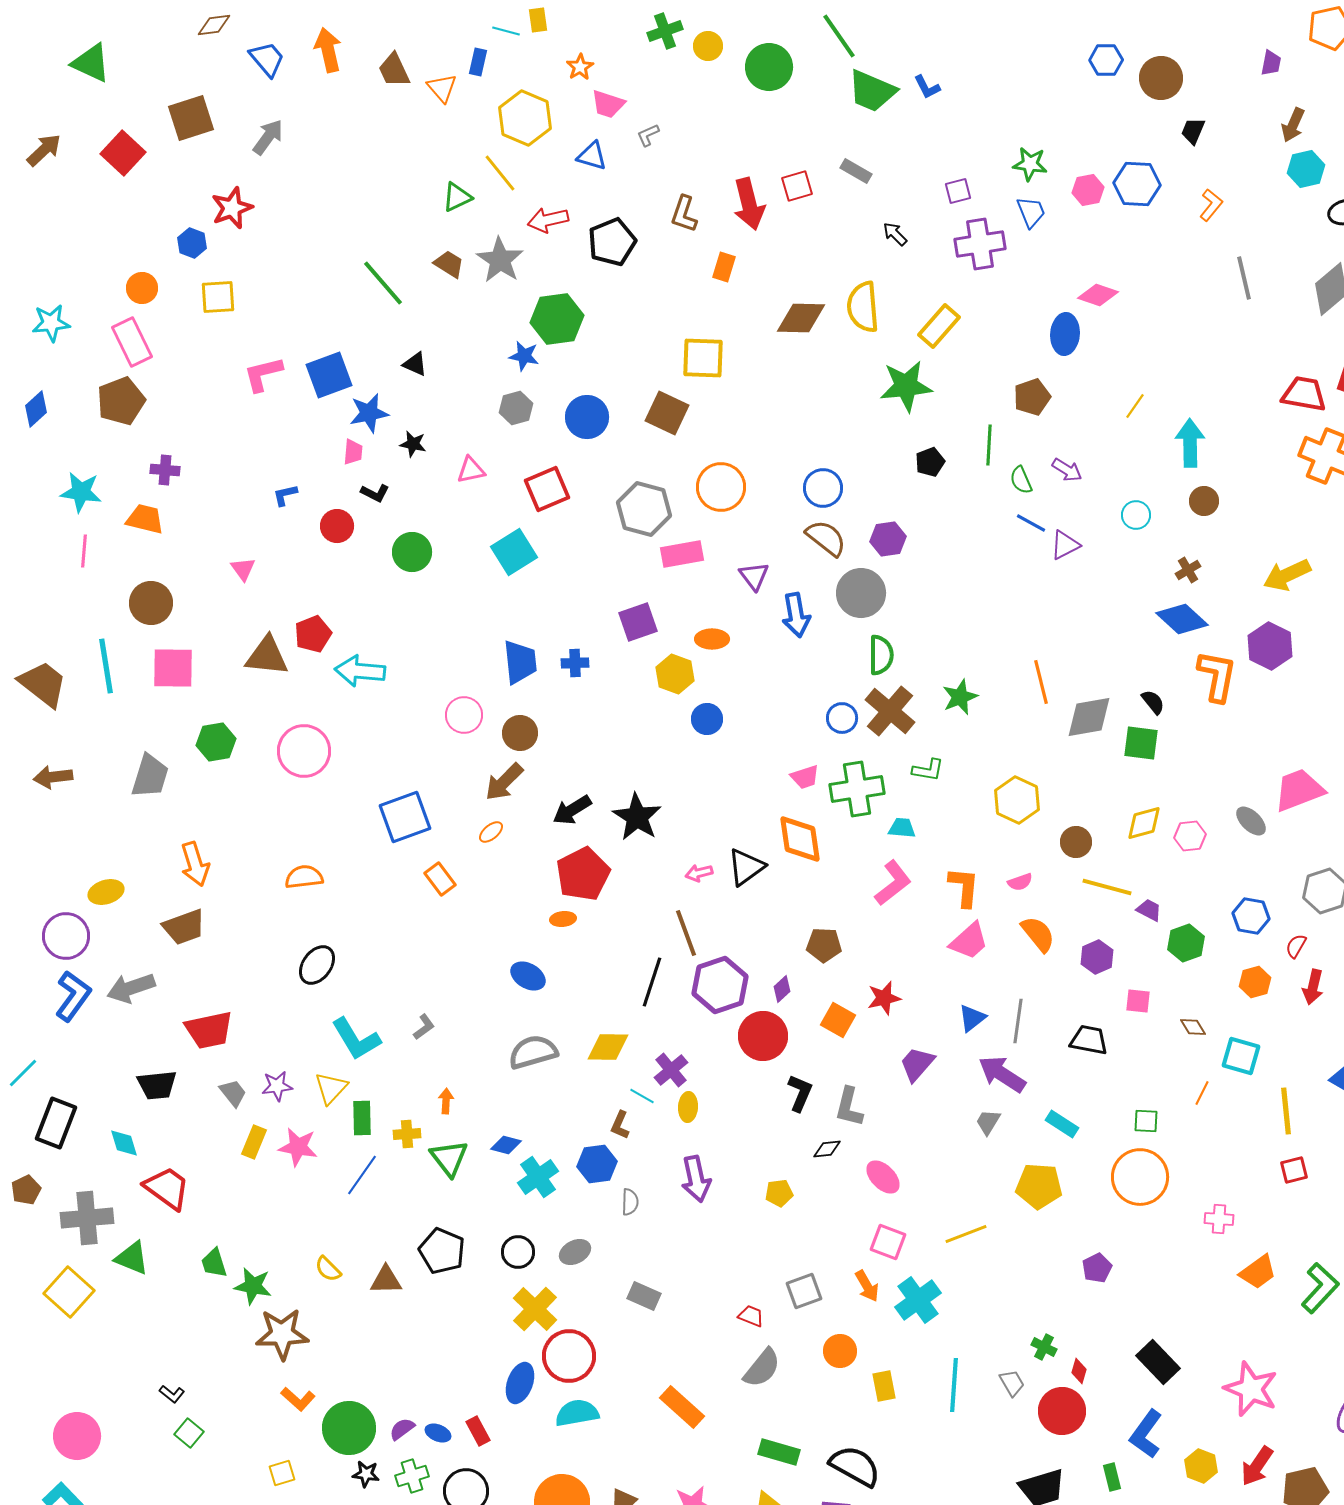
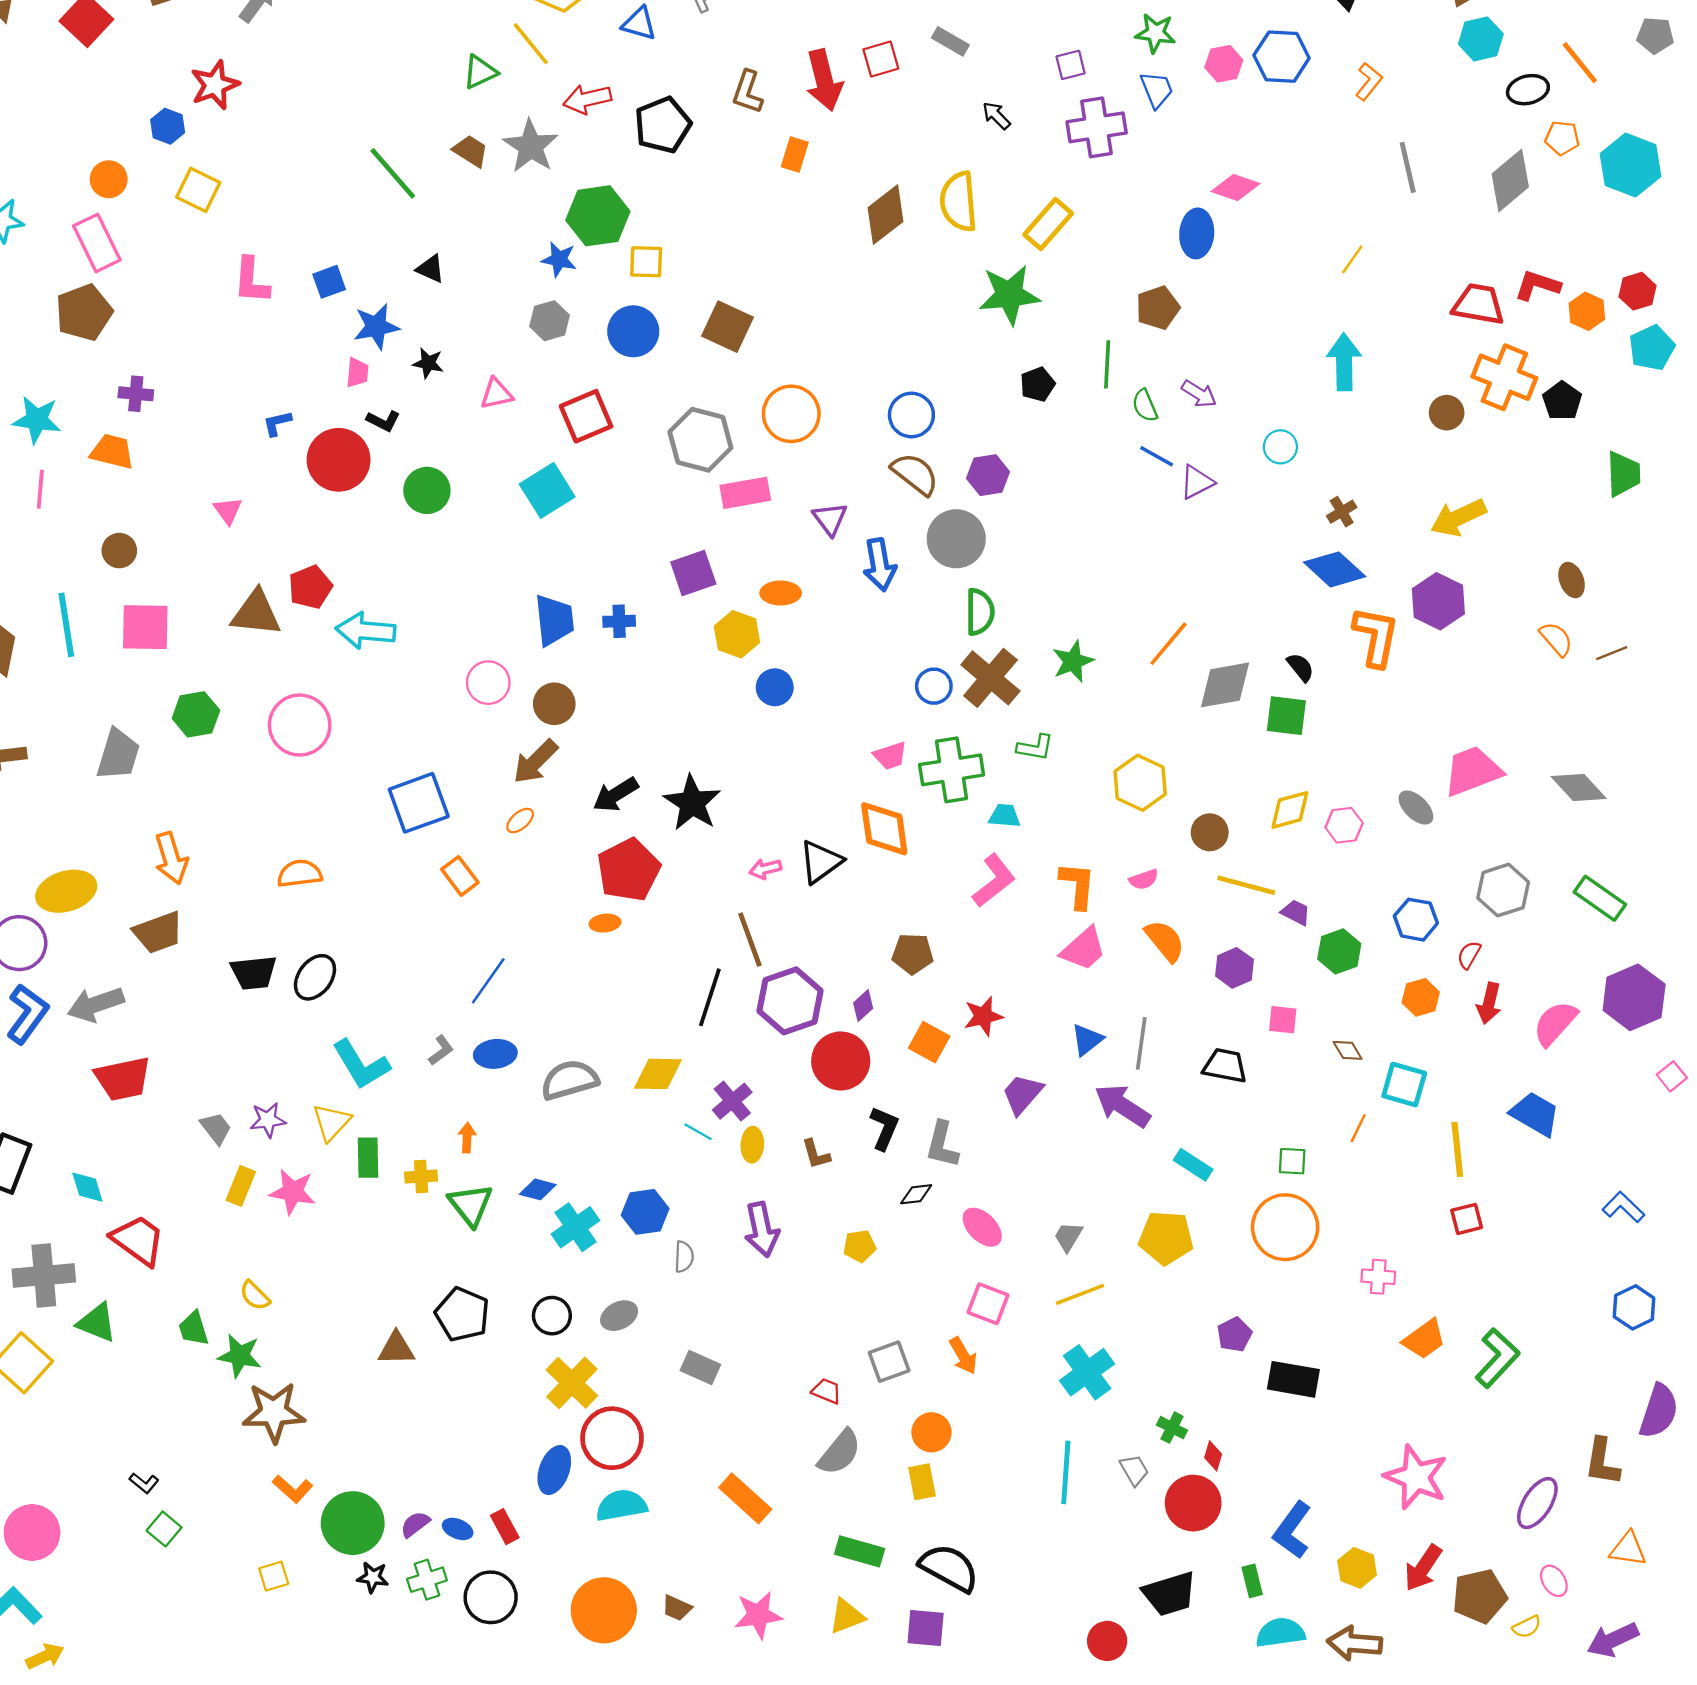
yellow square: (218, 297) -> (198, 190), turned 30
brown diamond: (801, 318) -> (886, 215), turned -39
yellow square: (703, 358) -> (646, 262), moved, size x0.7
pink L-shape: (263, 374) -> (251, 281), turned -72
blue square: (329, 375) -> (329, 282), size x0.6
yellow line: (1135, 406) -> (1352, 259), moved
brown circle: (1204, 501) -> (1447, 413), moved
red circle: (337, 526) -> (339, 460), size x1.6
brown circle: (151, 603) -> (119, 551), size x0.7
orange line: (1041, 682) -> (1168, 644), turned 54
yellow ellipse: (106, 892) -> (66, 891), size x1.4
blue ellipse: (528, 976) -> (495, 1054), moved, turned -36
red trapezoid: (209, 1030) -> (123, 1079), moved
black trapezoid: (157, 1085) -> (254, 973), moved
gray trapezoid: (988, 1122) -> (1068, 1237), moved
brown L-shape: (620, 1125) -> (816, 1154), moved, turned -40
blue line: (362, 1175) -> (488, 981), moved
yellow semicircle: (328, 1269) -> (255, 1296), moved
cyan cross: (918, 1300) -> (1087, 1372), moved
black rectangle: (1158, 1362) -> (1293, 1379), moved, turned -36
yellow rectangle: (884, 1386) -> (922, 1482), moved

